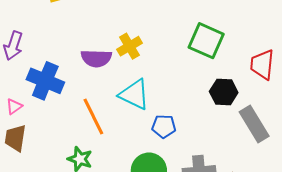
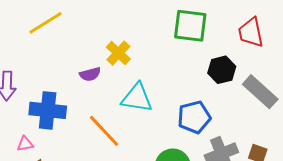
purple semicircle: (96, 58) -> (90, 74), size x0.7
pink triangle: (14, 106) -> (25, 144), turned 42
blue pentagon: (164, 126) -> (194, 117), moved, size x1.4

